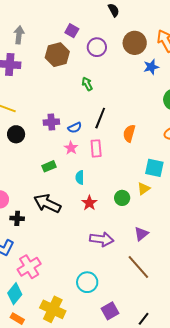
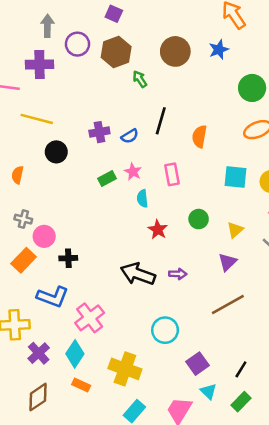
brown circle: (135, 43) -> (175, 51), moved
purple circle: (97, 47) -> (77, 44), moved
brown hexagon: (57, 55) -> (116, 52), moved
pink star: (71, 148) -> (133, 172), moved
pink rectangle: (96, 148) -> (172, 174), moved
green rectangle: (49, 166) -> (107, 178), moved
yellow triangle: (144, 189) -> (235, 230), moved
black arrow: (47, 203) -> (138, 274), moved
purple arrow: (102, 239) -> (178, 274), size x0.6
brown line: (138, 267) -> (228, 305), turned -72

